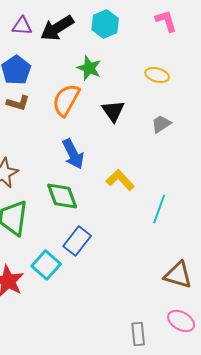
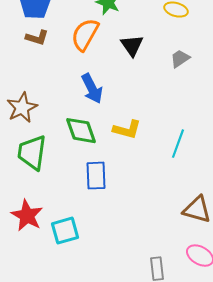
yellow L-shape: (120, 180) -> (127, 130), moved, turned 148
blue rectangle: (77, 241) -> (96, 176), turned -40
cyan square: (46, 265) -> (65, 231), moved, turned 32

